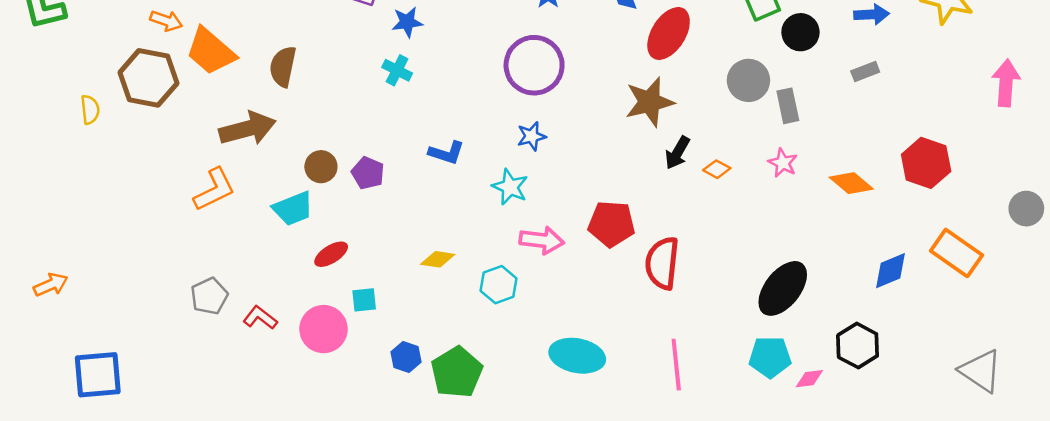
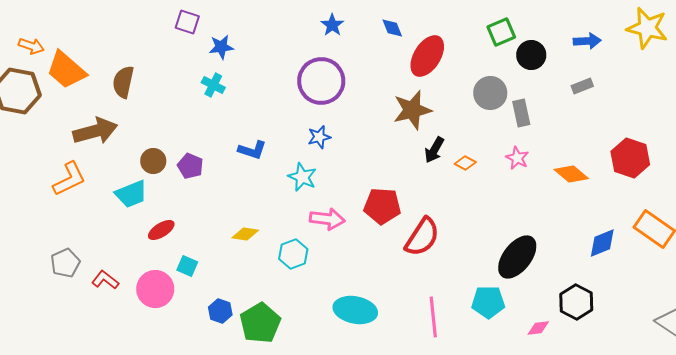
red semicircle: (662, 263) -> (422, 237), turned -153
cyan square: (364, 300) -> (187, 266), turned 30
cyan pentagon: (770, 357) -> (488, 302), moved

